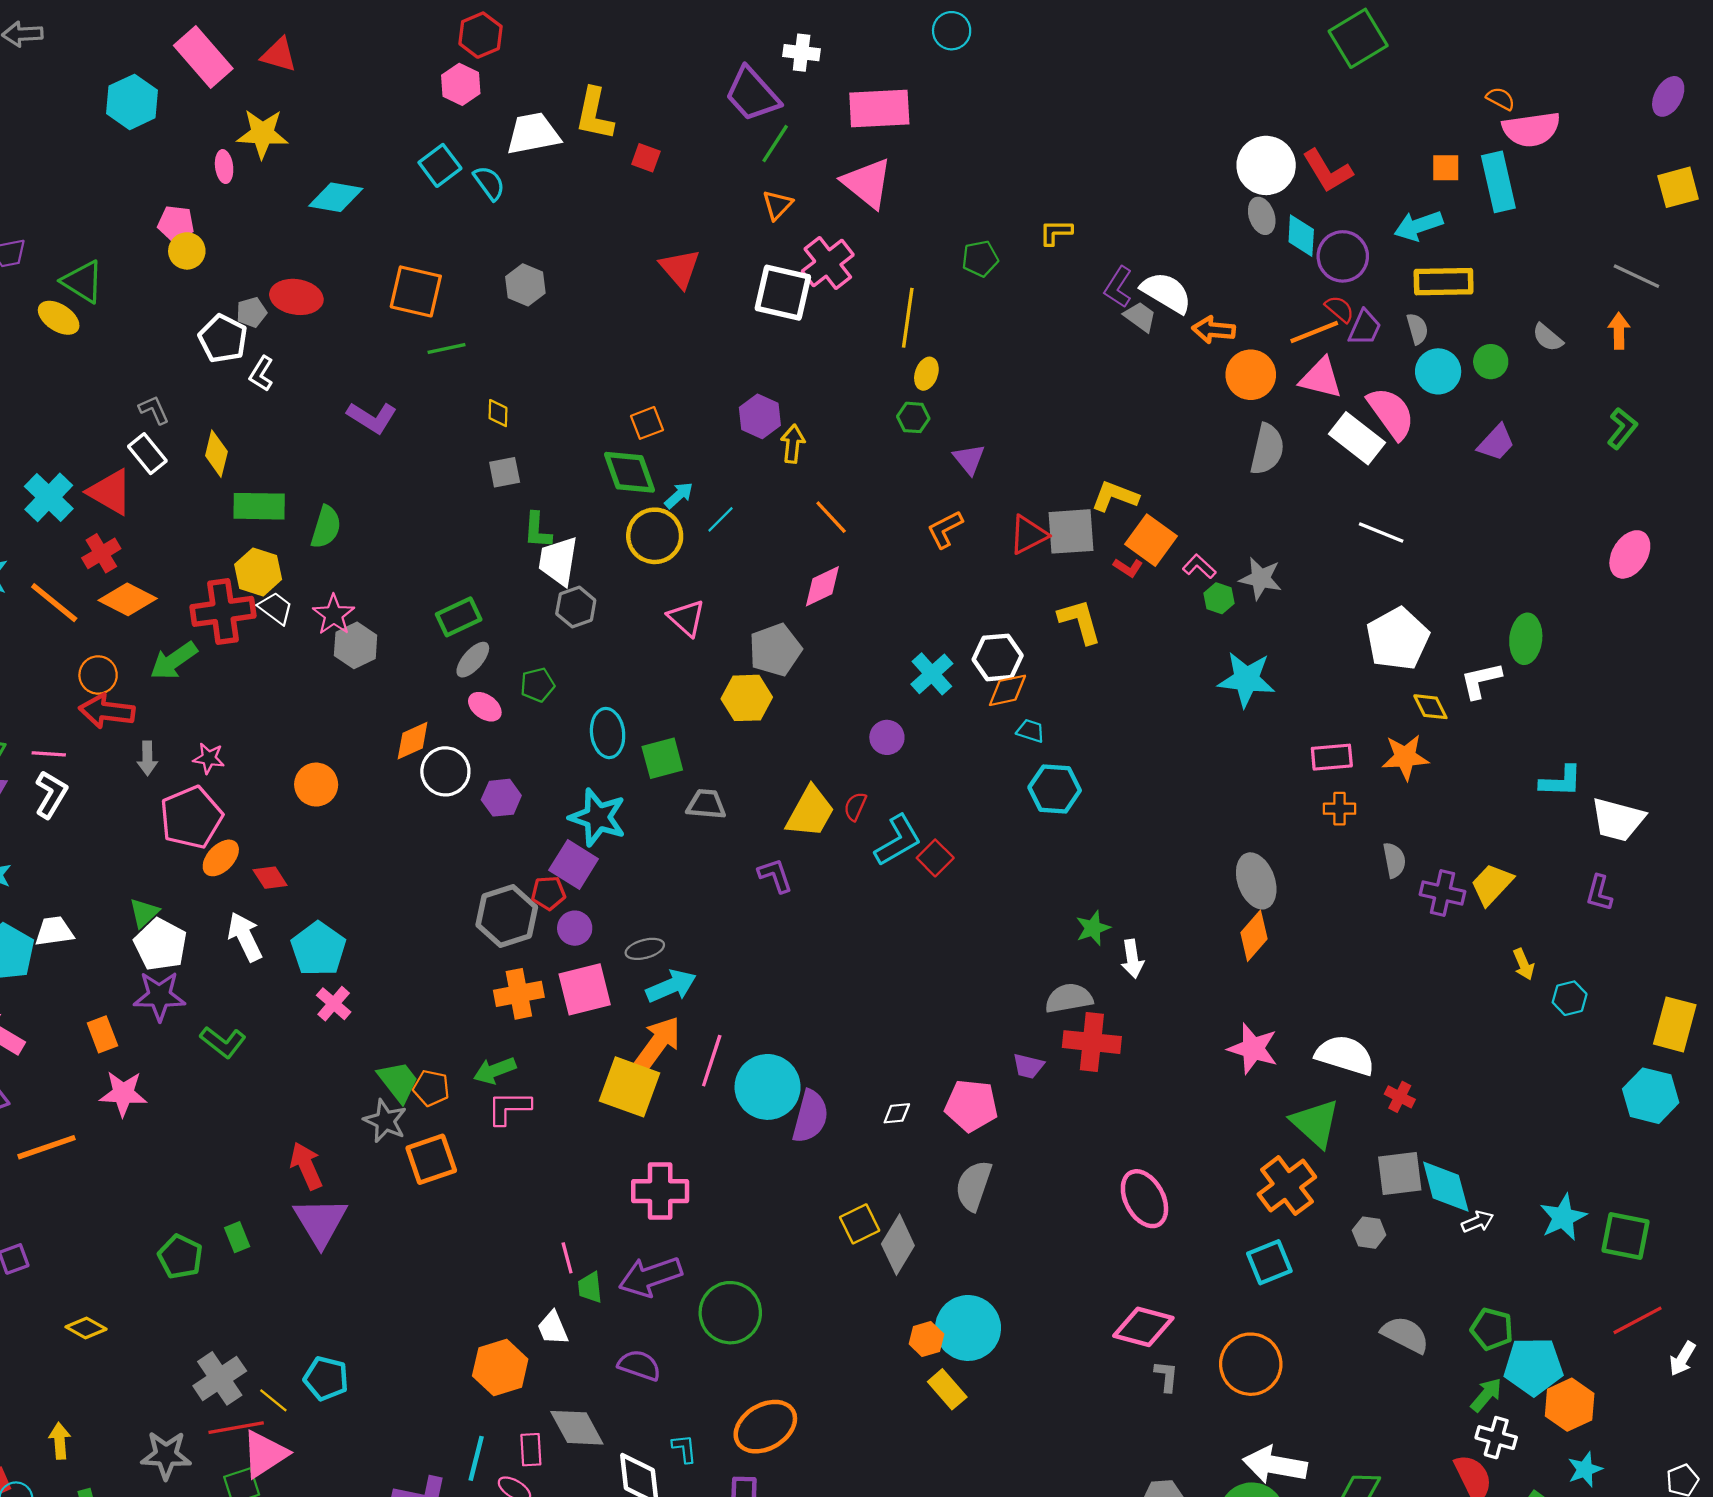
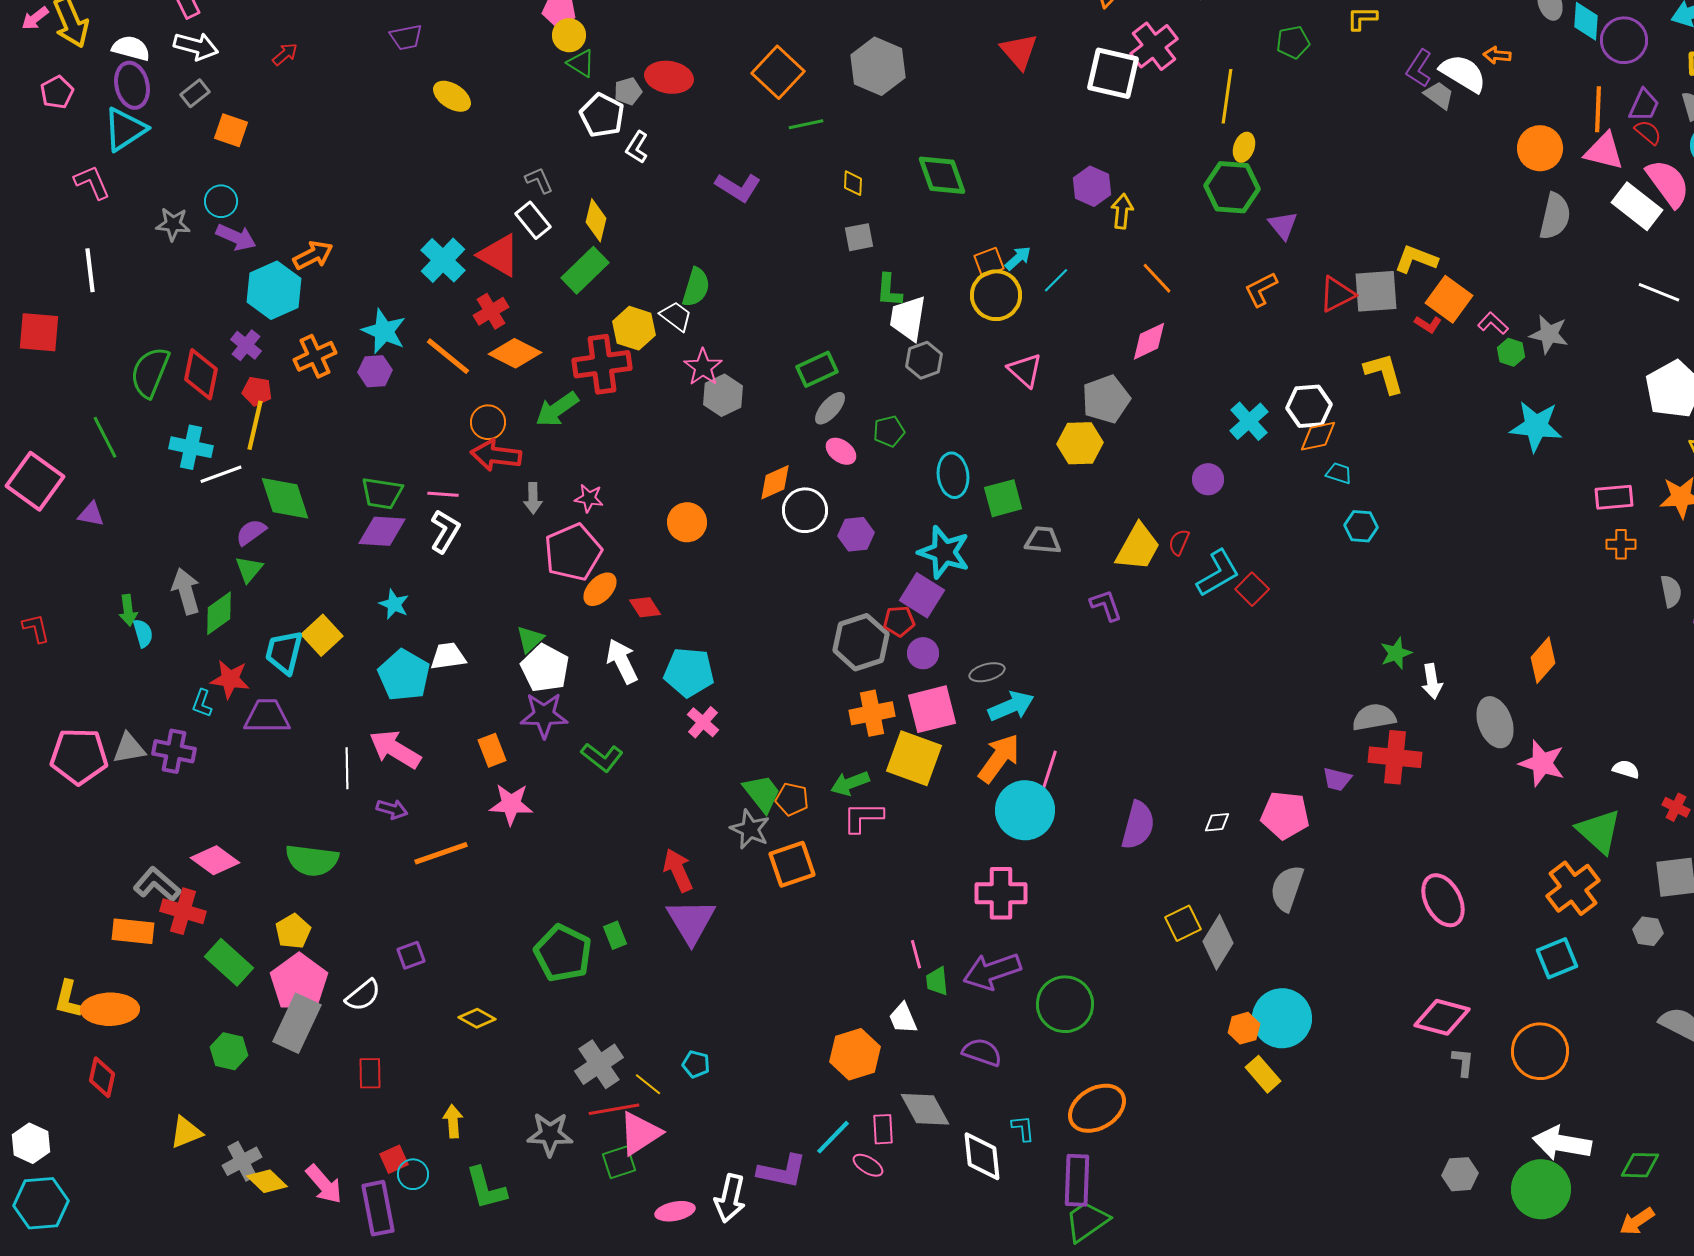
green triangle: (83, 282) -> (581, 63), moved, size x0.7
gray hexagon: (525, 285) -> (878, 66), size x1.5
orange square: (416, 291) -> (778, 72), turned 30
red semicircle: (1339, 309) -> (1648, 132), moved
orange arrow: (1213, 330) -> (1497, 55), moved, size x0.7
orange line: (1314, 332) -> (1598, 109), turned -66
green hexagon: (913, 417) -> (1232, 187), size x1.8
orange square: (647, 423) -> (989, 262), moved
green diamond: (629, 472) -> (942, 175), moved
green rectangle: (259, 506) -> (585, 270), moved, turned -45
white trapezoid: (276, 608) -> (676, 316), moved
cyan hexagon: (1055, 789) -> (1361, 526), size x0.7
gray ellipse: (1256, 881) -> (1495, 722), moved
cyan pentagon: (318, 949) -> (689, 672), turned -30
white semicircle: (1345, 1055) -> (1626, 769), size x0.5
yellow square: (629, 1087) -> (914, 758), moved
cyan circle: (768, 1087) -> (1025, 810), moved
green pentagon: (180, 1257) -> (563, 953), size x1.4
cyan pentagon: (326, 1378) -> (696, 1064), size x0.7
cyan line: (476, 1458) -> (833, 1137), turned 30

